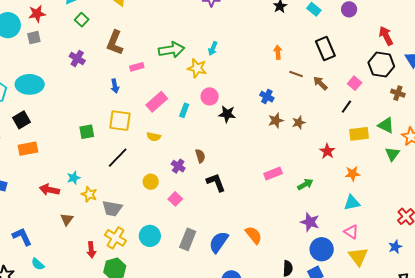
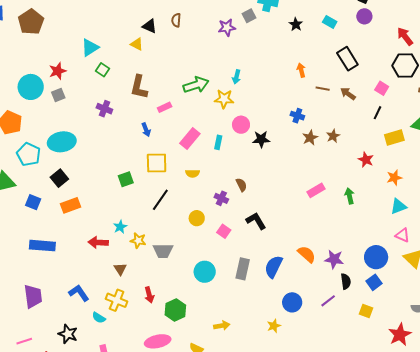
black L-shape: (216, 182) -> (256, 221), moved
green arrow: (305, 184) -> (350, 196), turned -63
purple star: (310, 222) -> (334, 259), moved
yellow cross: (115, 238) -> (117, 300), moved

